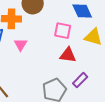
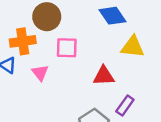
pink square: (63, 31) -> (67, 48), moved

